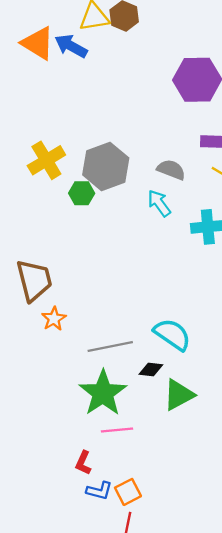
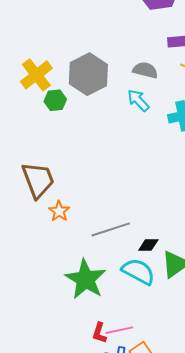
green hexagon: (82, 193) -> (55, 100), moved
cyan semicircle: (172, 334) -> (138, 271), moved
green star: (103, 393) -> (86, 279), moved
pink line: (117, 430) -> (119, 330), moved

